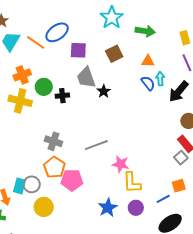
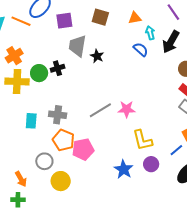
brown square: (114, 54) -> (100, 17), turned -36
gray trapezoid: (86, 78) -> (77, 46), turned 40
blue semicircle: (148, 83) -> (141, 49), moved
green circle: (44, 87) -> (39, 73), moved
pink star: (121, 164) -> (127, 109), moved
cyan rectangle: (20, 186) -> (31, 121), moved

